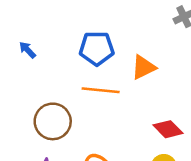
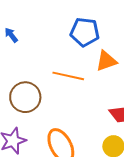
blue pentagon: (97, 48) -> (85, 32), moved

